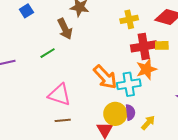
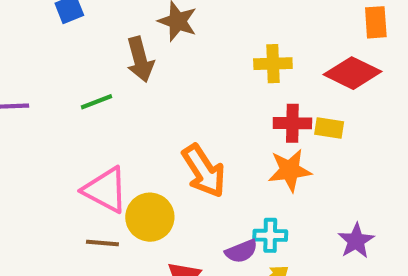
red cross: (144, 46) -> (292, 123), size x0.7
cyan cross: (129, 84) -> (270, 235), moved, size x0.7
purple semicircle: (130, 112) -> (241, 251), turned 63
yellow circle: (115, 114) -> (150, 217), moved

